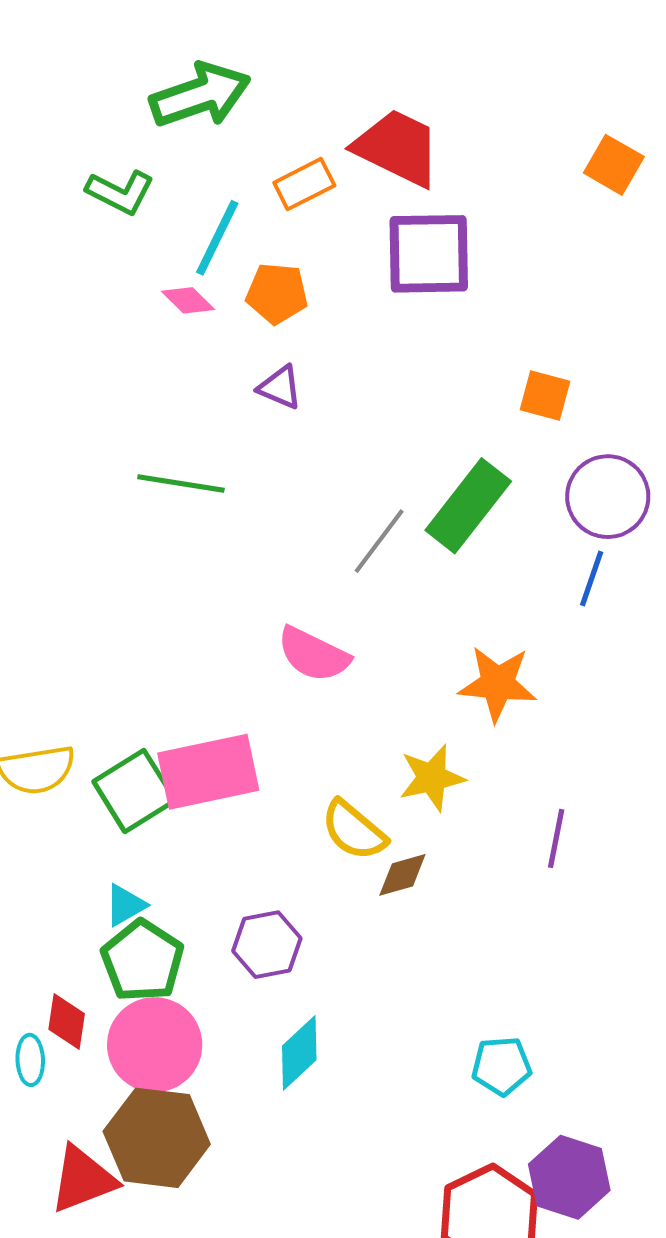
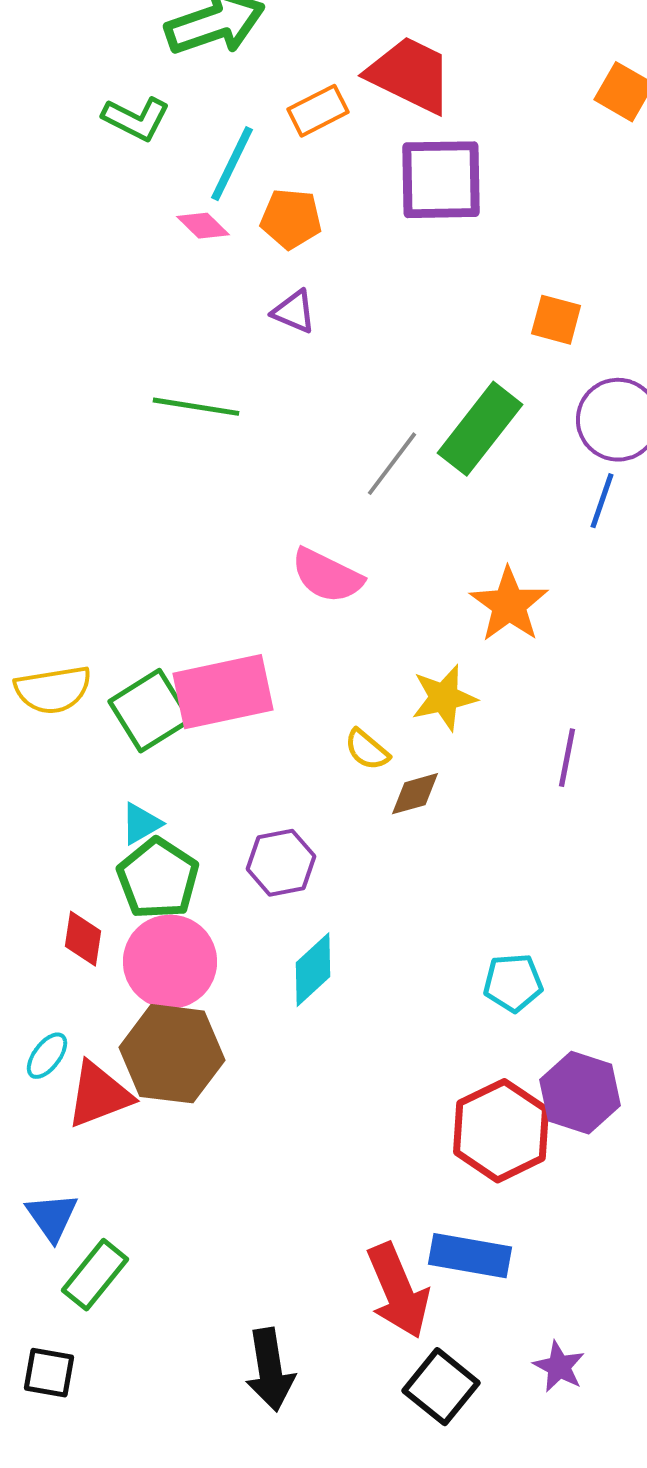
orange star: (498, 684) -> (509, 605), turned 30
yellow semicircle: (354, 830) -> (367, 750), size x0.7
cyan ellipse: (30, 1060) -> (47, 1056), moved, turned 39

